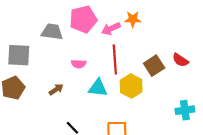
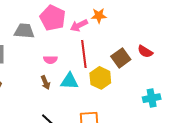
pink pentagon: (83, 19) -> (53, 18), turned -30
brown arrow: (56, 89) -> (45, 83), moved, turned 104

